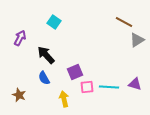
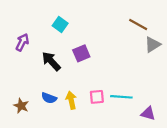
purple square: (75, 72) -> (81, 53), moved
blue semicircle: (44, 78) -> (49, 98), moved, turned -40
purple triangle: (135, 84) -> (148, 114), moved
yellow arrow: (64, 99) -> (71, 100), moved

